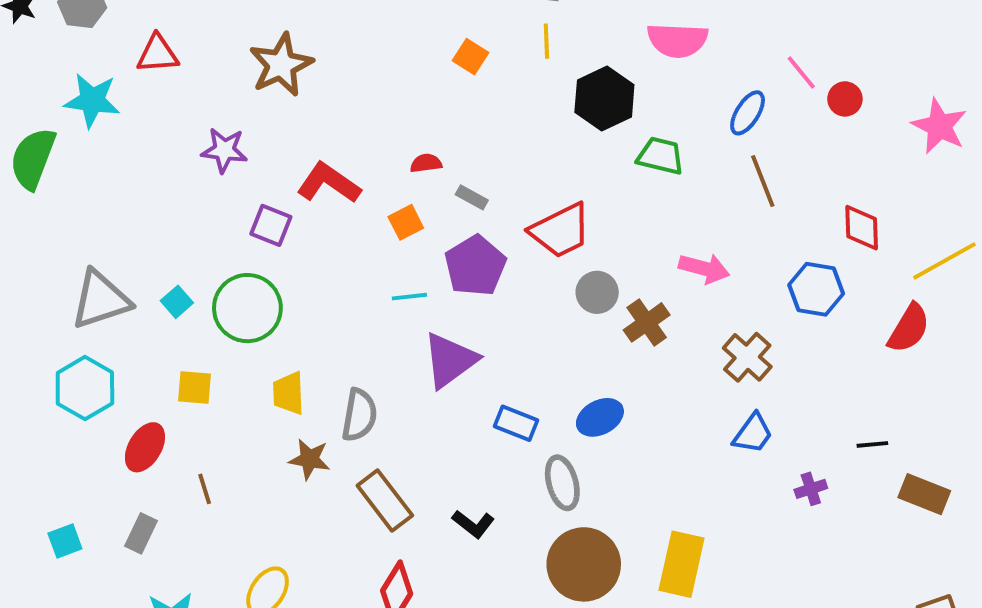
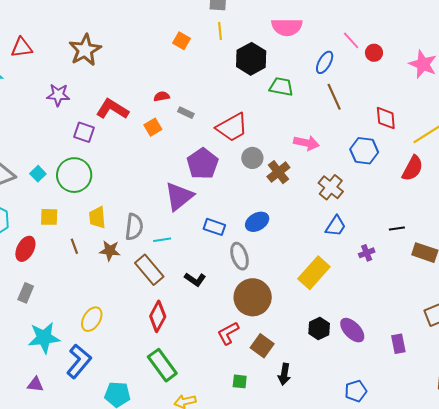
purple pentagon: (475, 266) -> (203, 164), moved
cyan line: (409, 297) -> (162, 240), moved
brown line: (205, 489) -> (74, 246), moved
yellow rectangle: (681, 564) -> (314, 273), moved, turned 32

